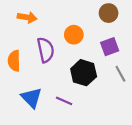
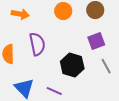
orange circle: (74, 35) -> (63, 11), moved

